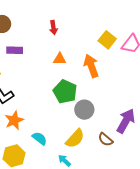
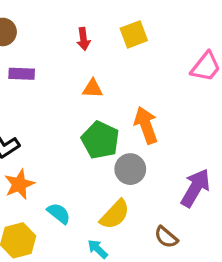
yellow square: (107, 40) -> (134, 34), moved, turned 30
orange arrow: (91, 66) -> (146, 125), moved
brown semicircle: (106, 139) -> (166, 237), moved

